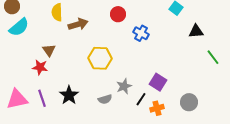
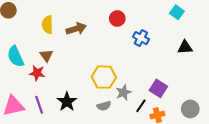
yellow semicircle: (57, 12) -> (47, 25), moved
cyan semicircle: (19, 27) -> (16, 57), moved, turned 105
black triangle: (196, 31) -> (185, 47), moved
yellow hexagon: (100, 58) -> (104, 77), moved

